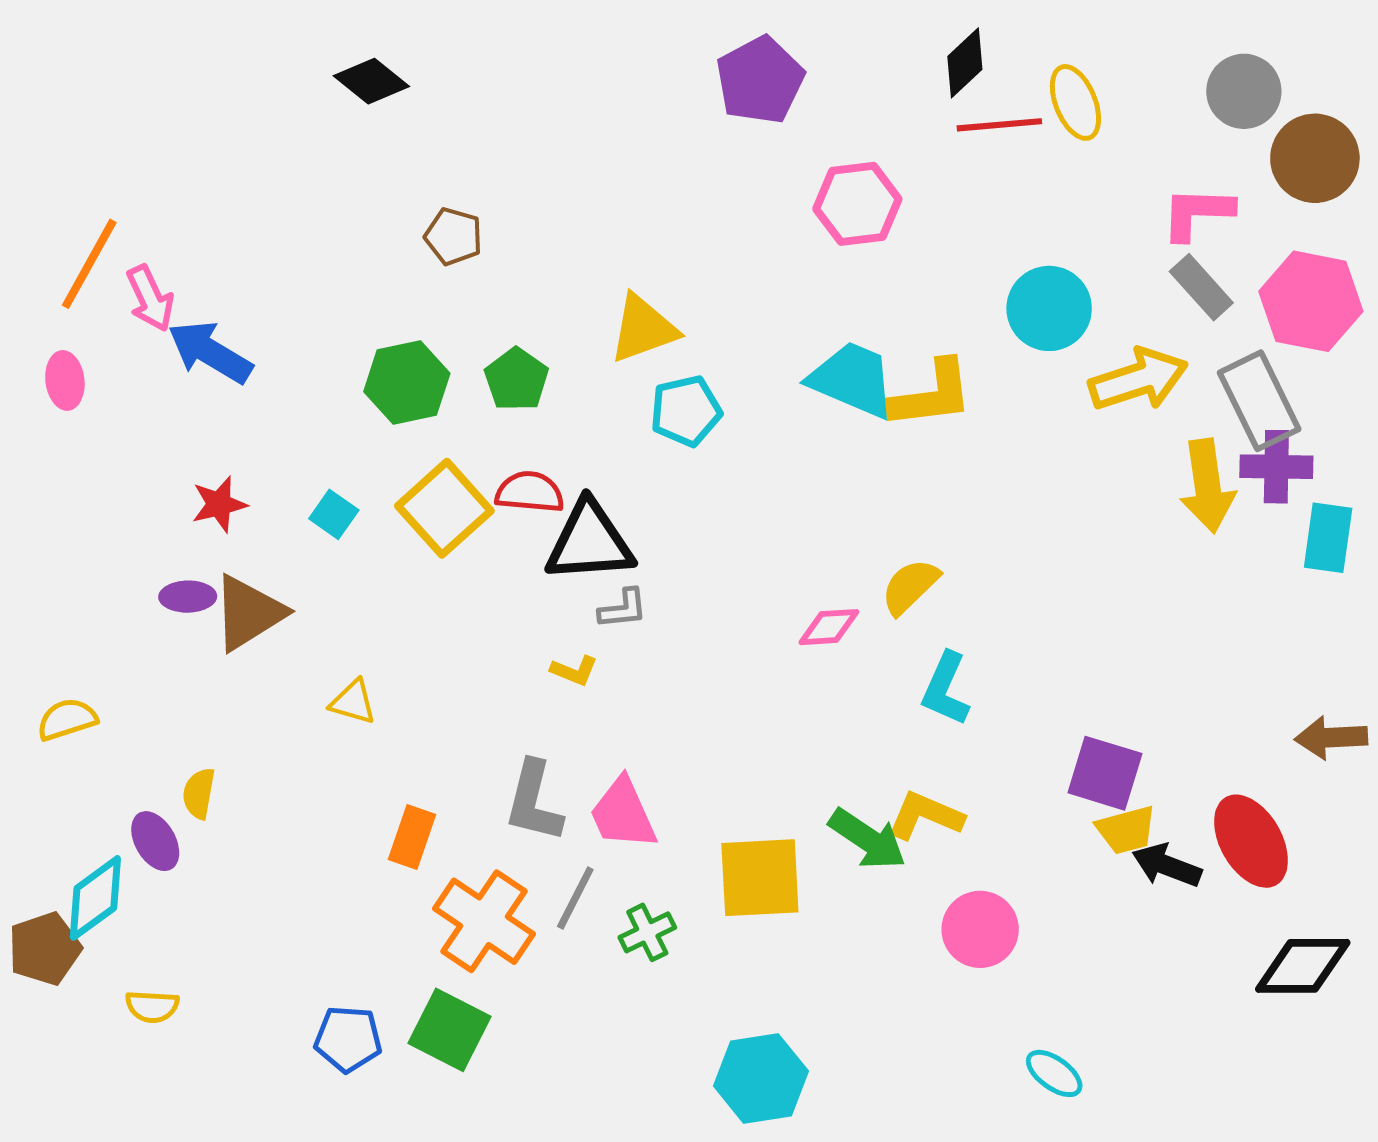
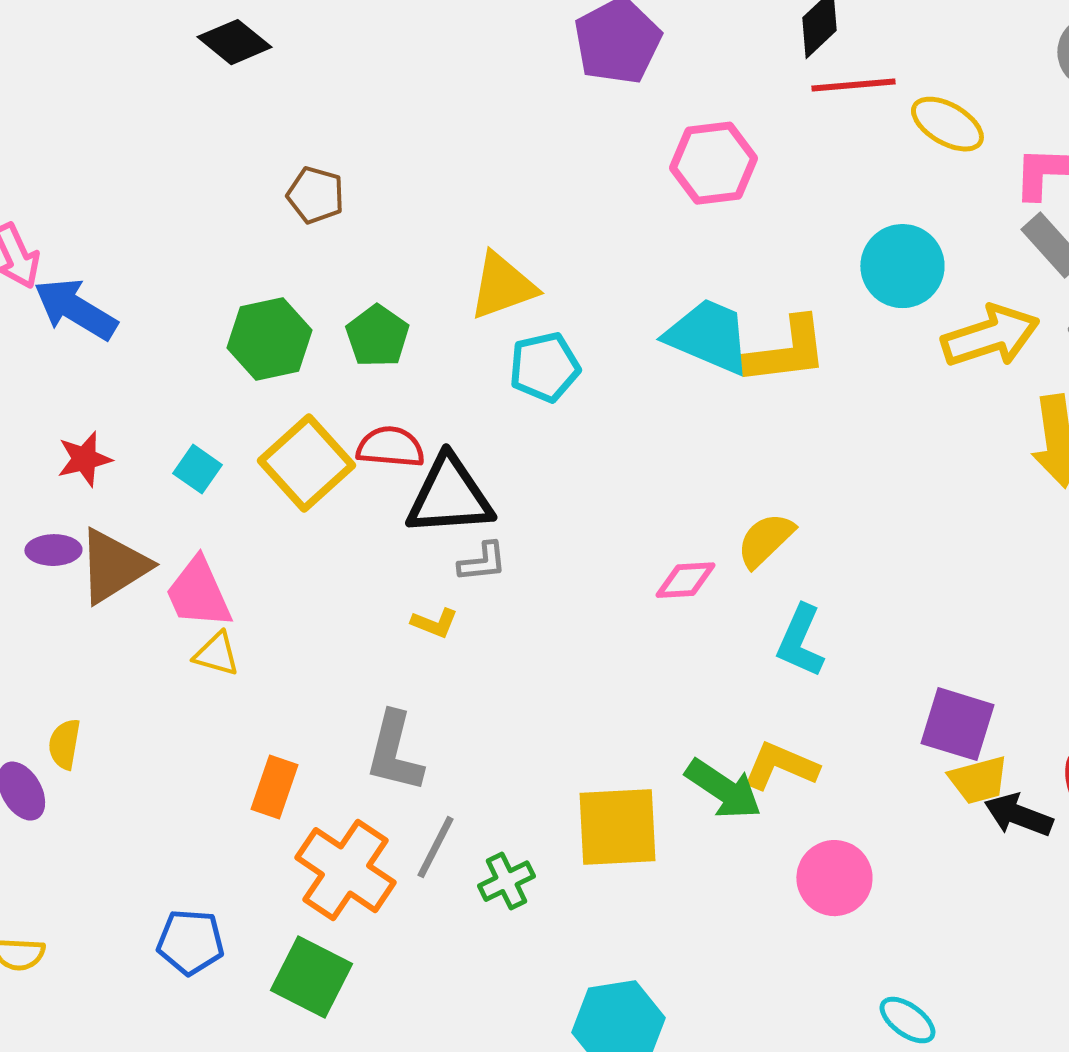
yellow ellipse: (1075, 102) -> (947, 124), moved, turned -38
pink trapezoid: (623, 814) -> (198, 593), moved
blue pentagon: (348, 1039) -> (190, 942), moved

